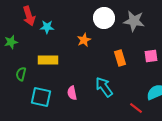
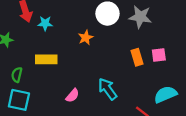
orange rectangle: (120, 58) -> (137, 57), moved
pink semicircle: (72, 93) -> (73, 96), turned -128
cyan square: (41, 97) -> (19, 100), moved

